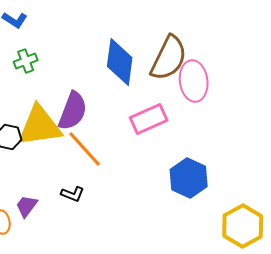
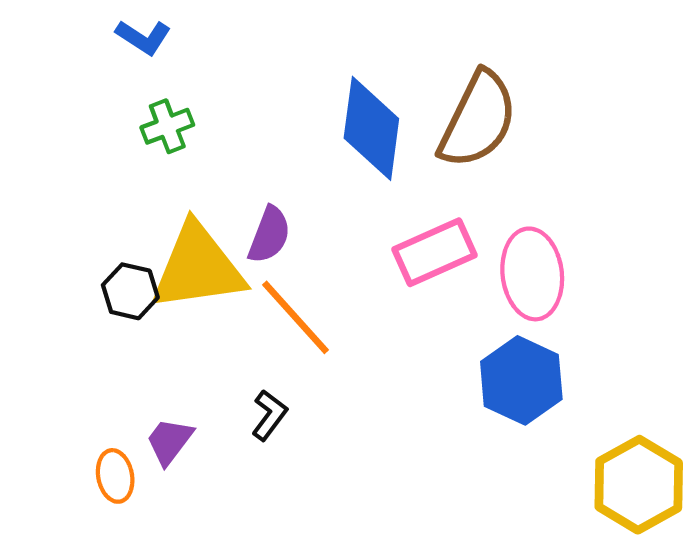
pink ellipse: (194, 81) -> (532, 274), moved
purple semicircle: (73, 111) -> (269, 235), size x0.7
black L-shape: (73, 194) -> (269, 415), turned -75

